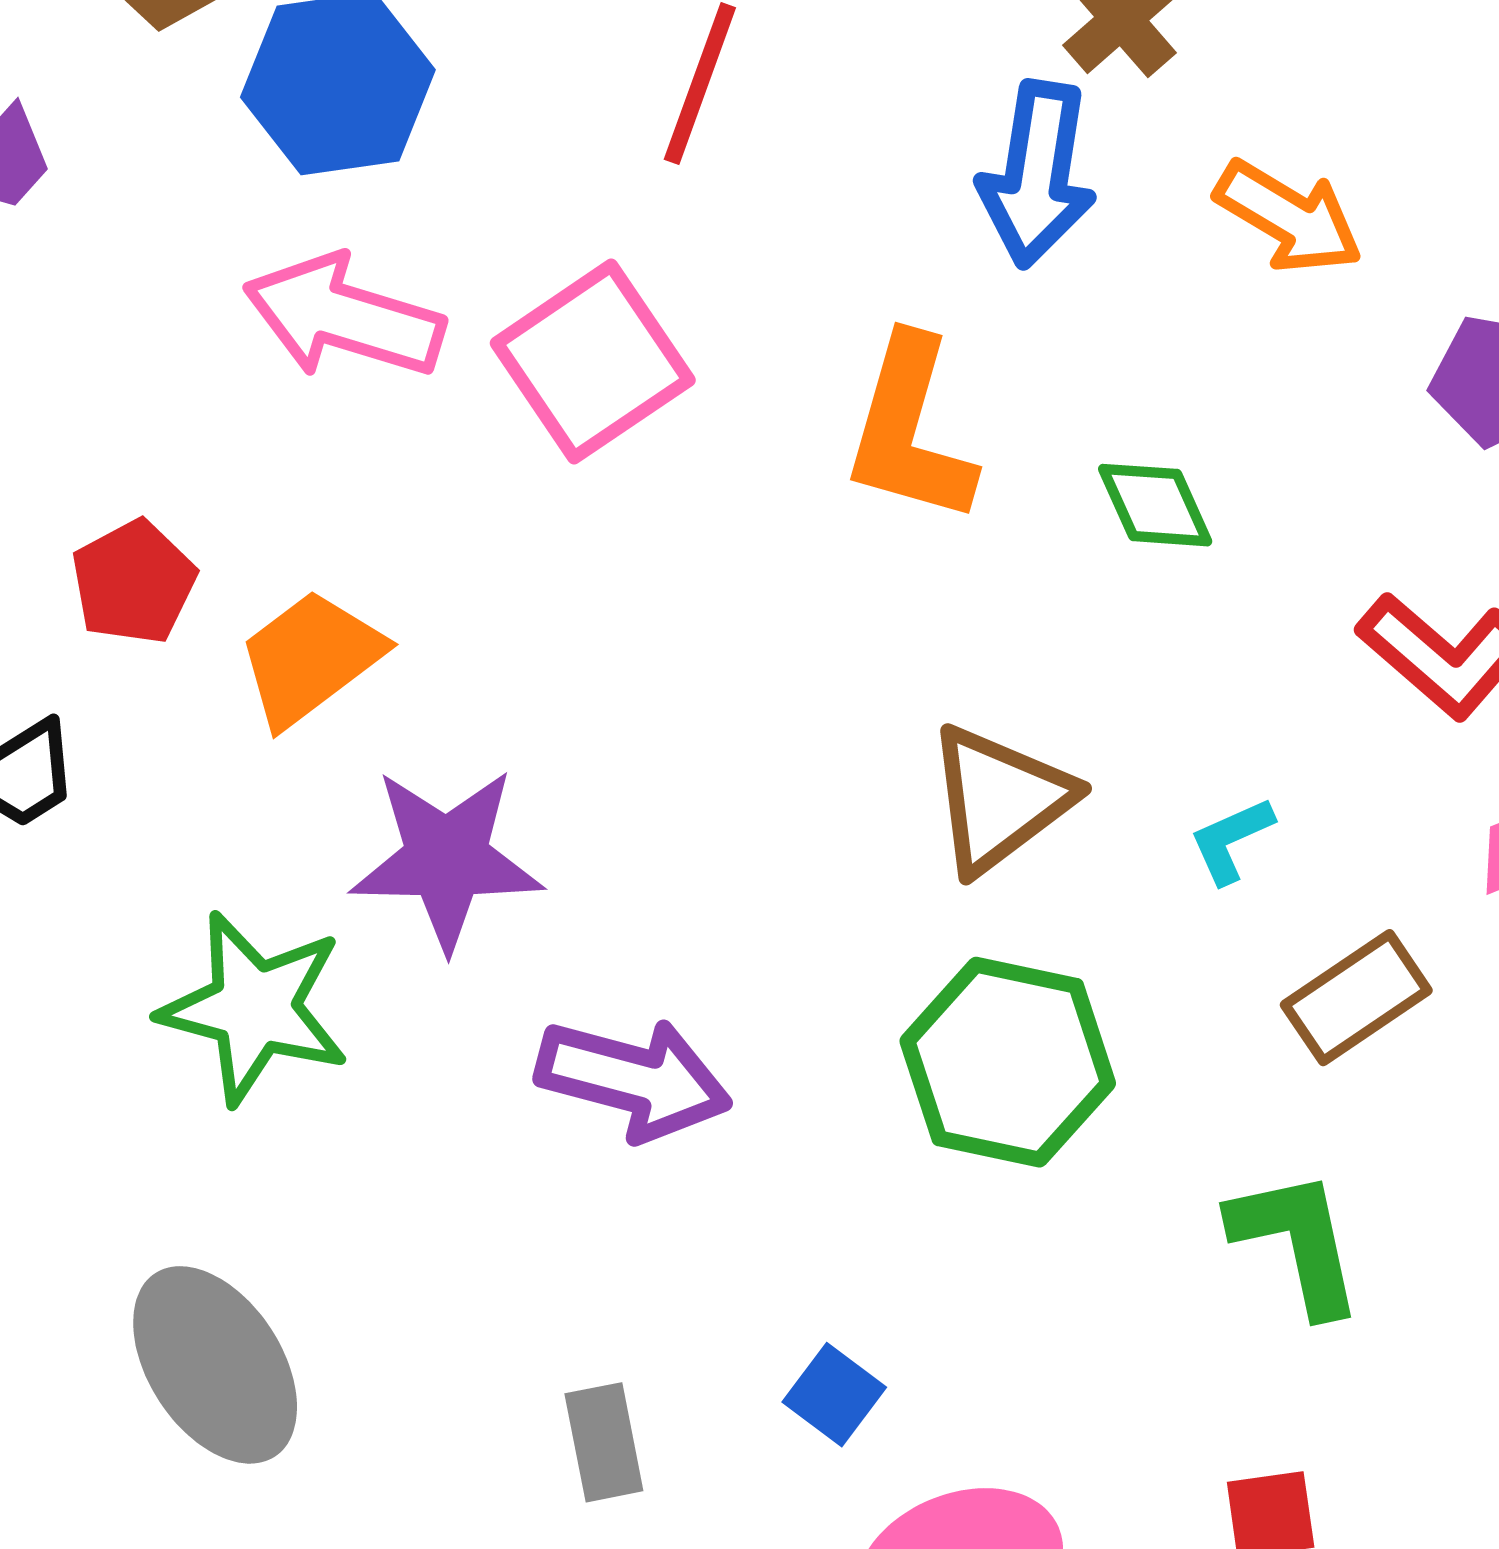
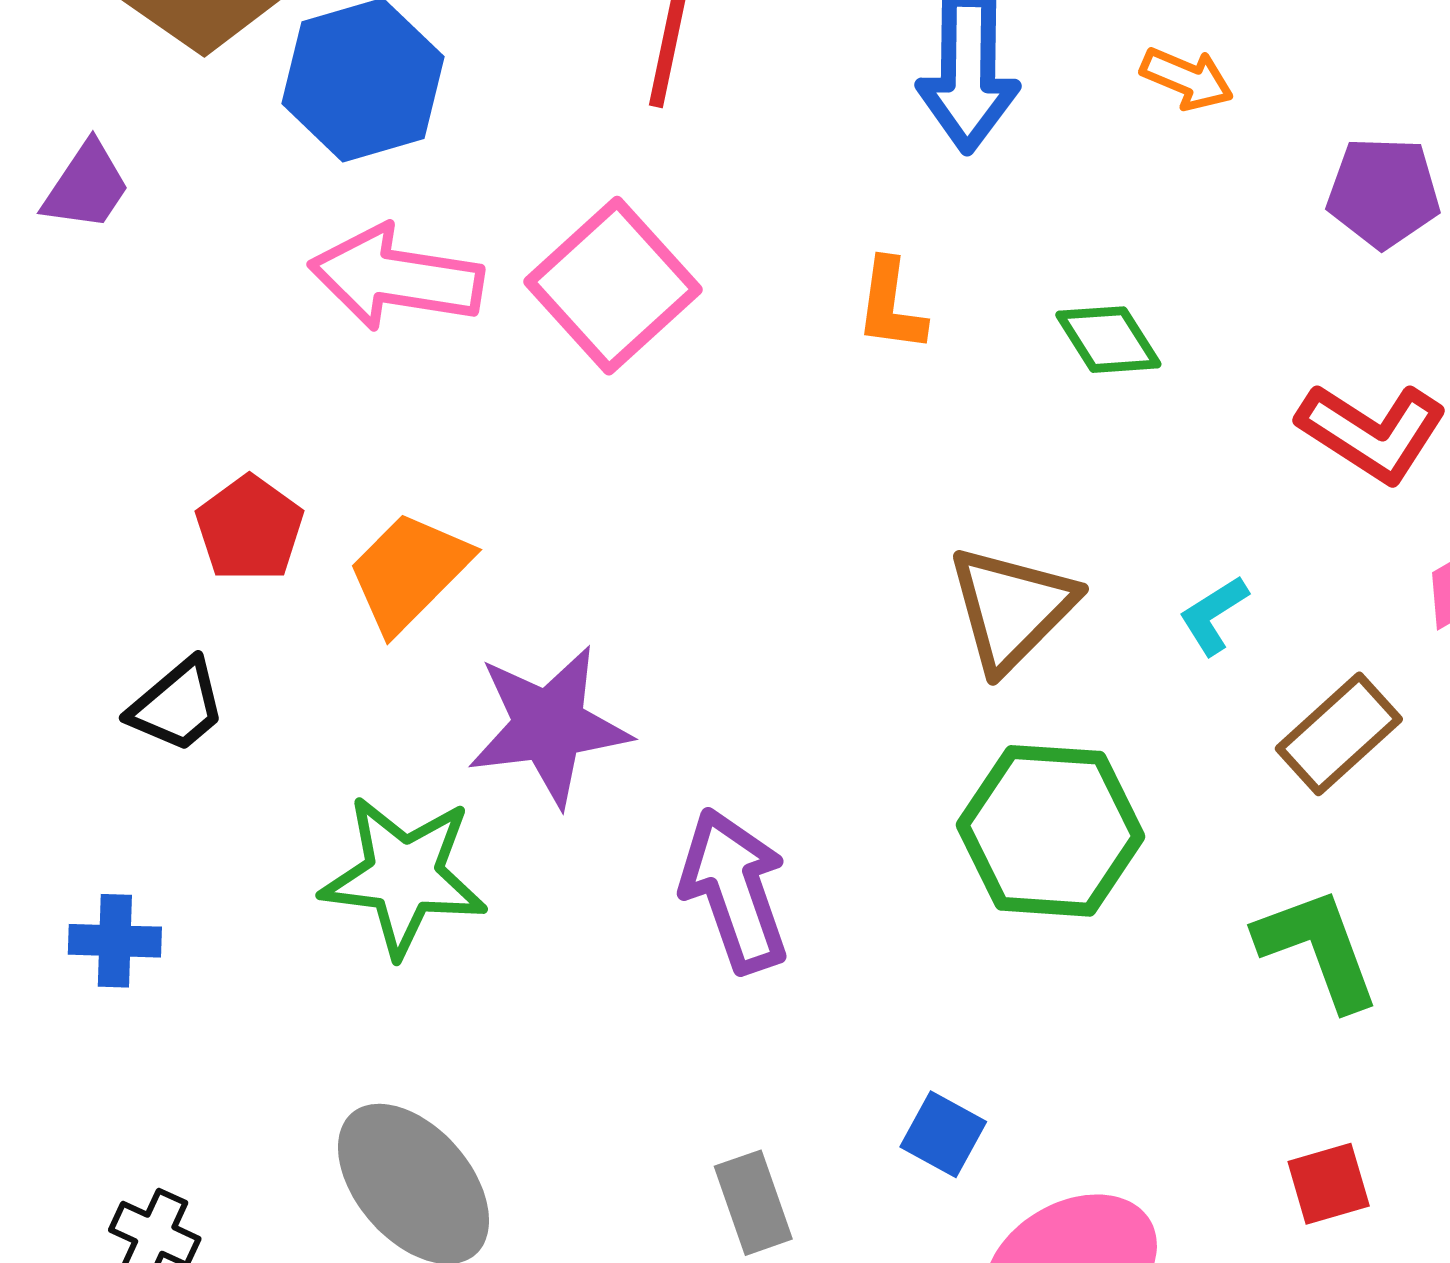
orange arrow: (1289, 217) -> (1187, 79), size x0.7
orange L-shape: (910, 430) -> (891, 306), size x0.6
purple arrow: (634, 1079) -> (735, 890), turned -116

